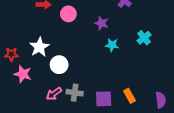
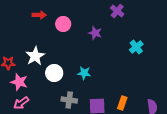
cyan star: (112, 45) -> (84, 73), moved
pink arrow: (54, 94) -> (21, 103), moved
orange rectangle: (130, 96) -> (122, 103), turned 48

